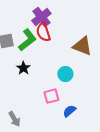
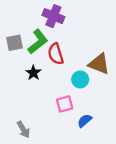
purple cross: (41, 17) -> (53, 16), turned -30
red semicircle: (43, 32) -> (56, 54), moved
brown triangle: (82, 46) -> (99, 64), moved

